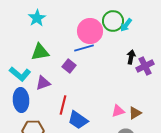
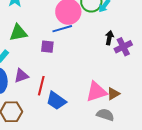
purple square: (69, 66) -> (47, 47), turned -32
purple triangle: (43, 83) -> (21, 76), moved
pink triangle: (118, 111) -> (96, 92), size x1.6

